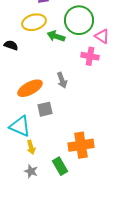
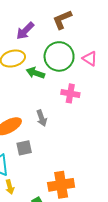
pink triangle: (102, 36) -> (90, 59), moved

